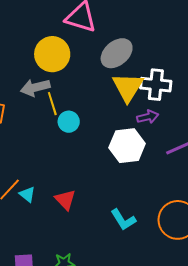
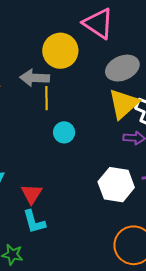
cyan circle: (69, 122) -> (64, 132), moved
white hexagon: (127, 146) -> (116, 185), moved
cyan L-shape: (123, 220) -> (34, 222), moved

